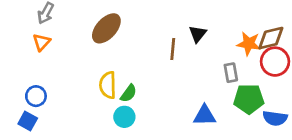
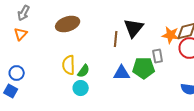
brown ellipse: (106, 28) -> (68, 24), turned 30
black triangle: (198, 34) -> (134, 28), size x1.5
green pentagon: (249, 99) -> (144, 68), moved
blue triangle: (205, 115) -> (122, 73), moved

